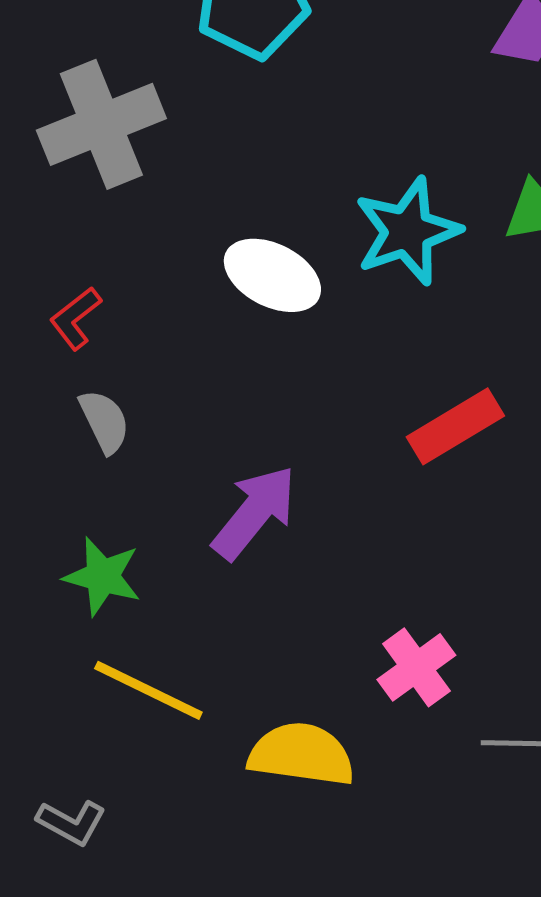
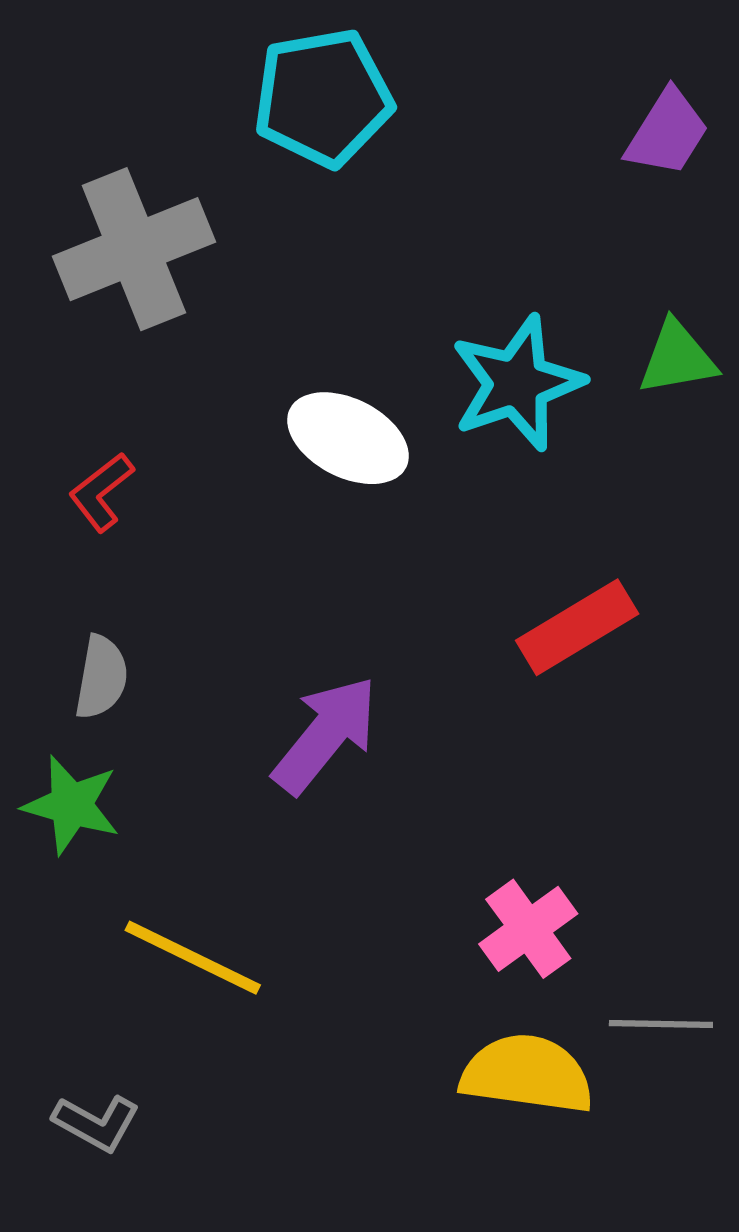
gray semicircle: (104, 421) -> (101, 677), moved, turned 36
green star: (102, 576) -> (71, 805), moved
yellow semicircle: (301, 754) -> (527, 1074), moved

